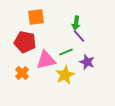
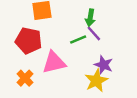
green line: (66, 52) -> (78, 39), moved
yellow star: (65, 75) -> (96, 81), moved

